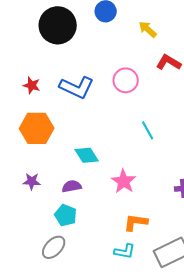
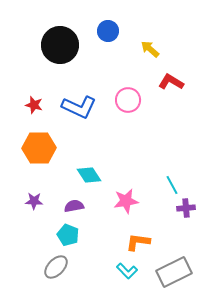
cyan line: (148, 130) -> (172, 185), moved
pink star: (124, 181) -> (126, 201), turned 30
cyan L-shape: (125, 251) -> (127, 271), turned 35

